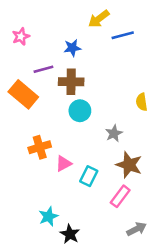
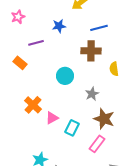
blue line: (123, 35) -> (99, 28), moved
brown cross: (71, 82) -> (91, 51), moved
orange rectangle: (23, 94) -> (20, 63), size x0.6
orange cross: (40, 147) -> (33, 105), turned -30

